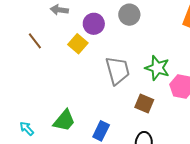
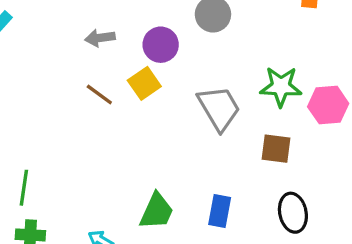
brown line: (35, 41) -> (99, 94), moved
yellow square: (78, 44) -> (144, 83), turned 30

